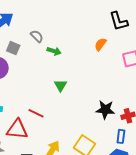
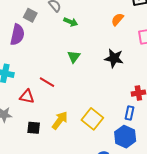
black star: (105, 110) -> (114, 58), moved
red triangle: (17, 129) -> (27, 97), size x0.7

